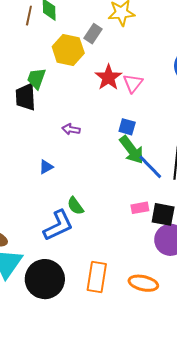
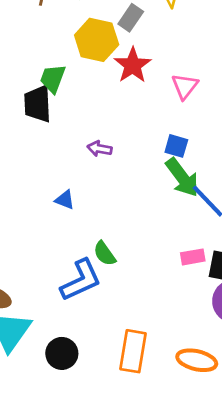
red star: (108, 77) -> (133, 65), moved
blue triangle: (46, 167) -> (65, 200), turned 49
black circle: (45, 279) -> (62, 353), size x0.6

